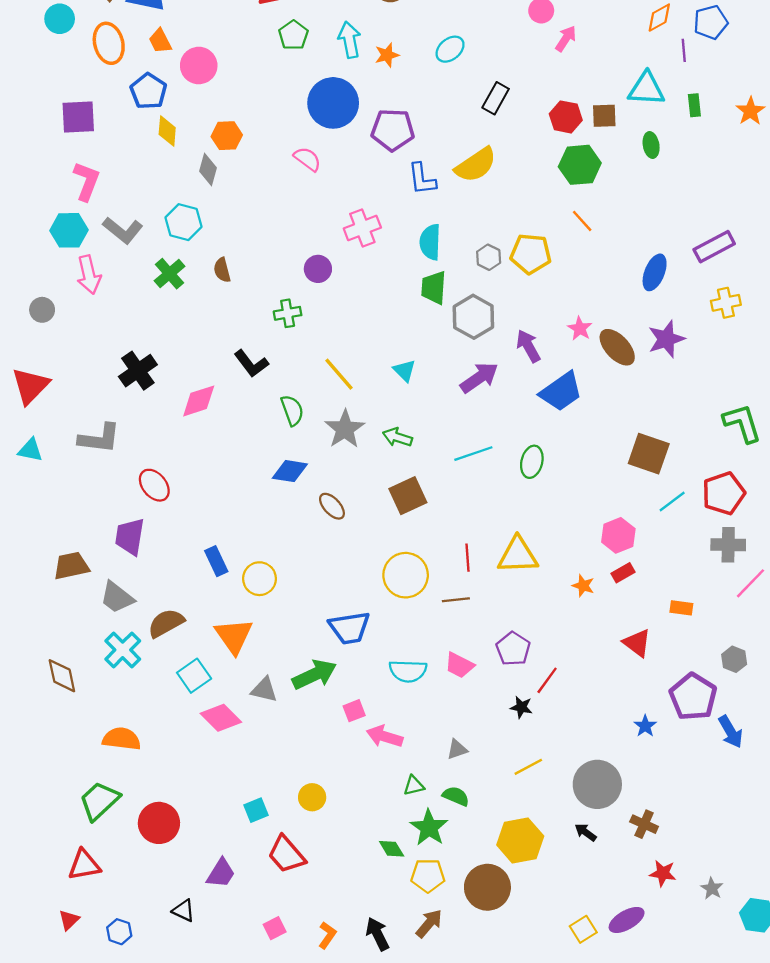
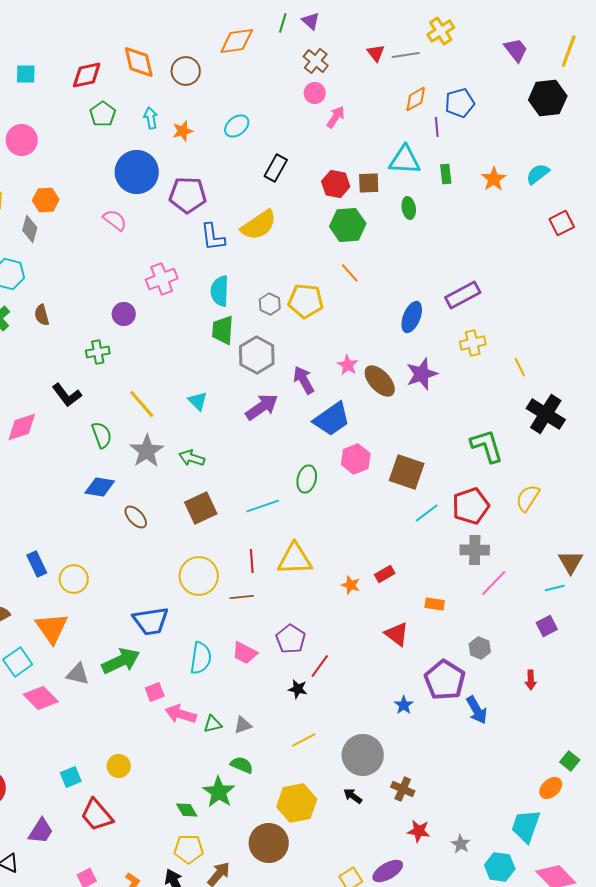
cyan arrow: (350, 40) -> (151, 118), size x0.7
cyan line: (473, 454) -> (263, 506), moved
pink hexagon: (618, 535) -> (356, 459), moved
cyan semicircle: (408, 671) -> (201, 658), turned -84
green triangle: (414, 786) -> (213, 724), moved
yellow pentagon: (428, 876) -> (189, 849), moved

